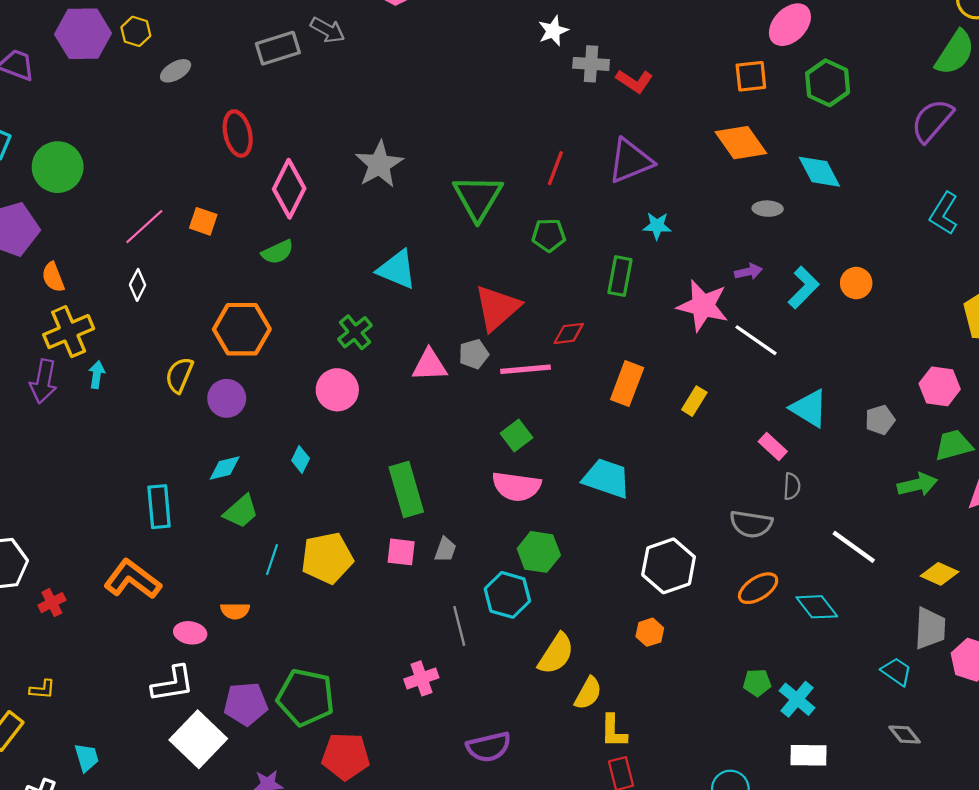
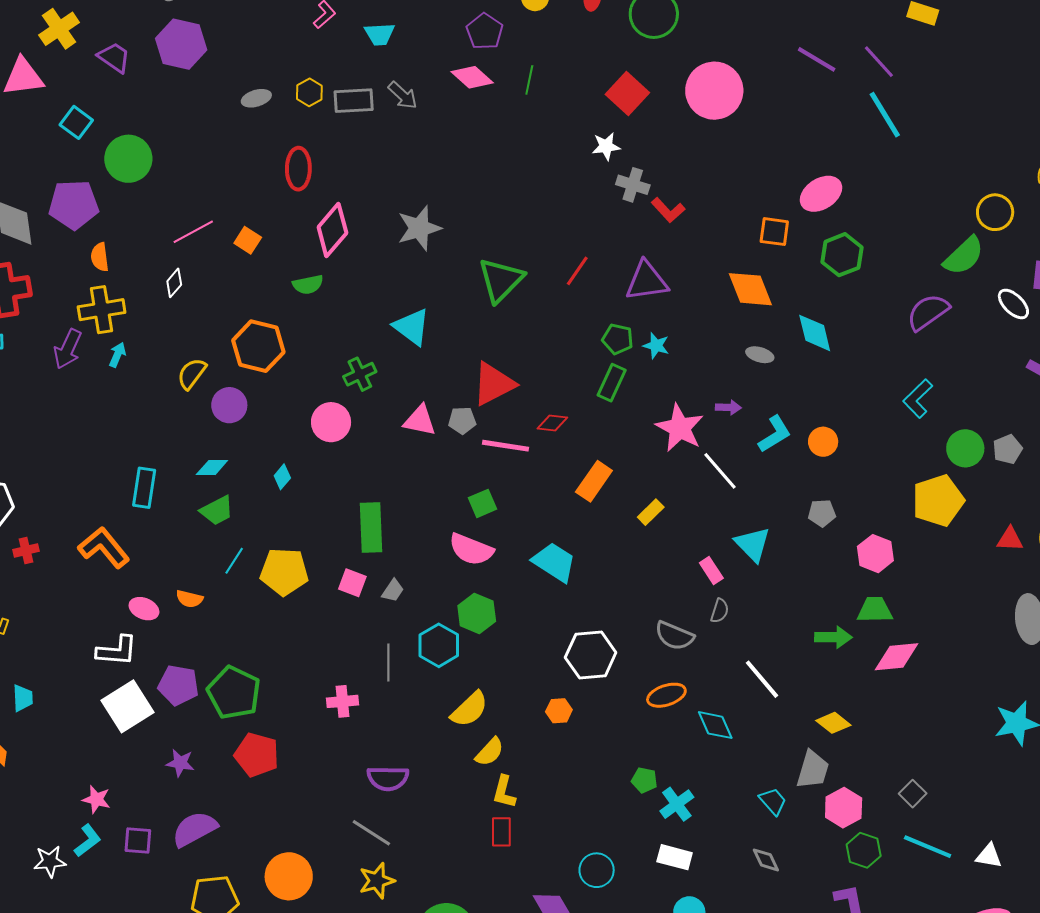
yellow hexagon: (136, 31) -> (309, 92), moved
green pentagon: (549, 235) -> (618, 339), moved
gray pentagon: (880, 420) -> (822, 513), moved

